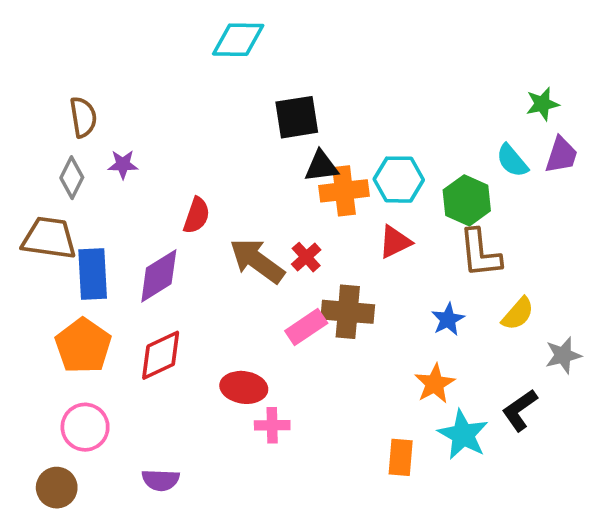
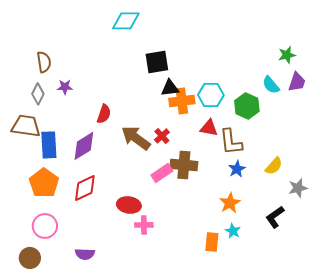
red triangle: (395, 242) -> (209, 128), turned 36
brown L-shape: (480, 253) -> (231, 142), moved
cyan star: (463, 435) -> (233, 231), moved, size x0.6

